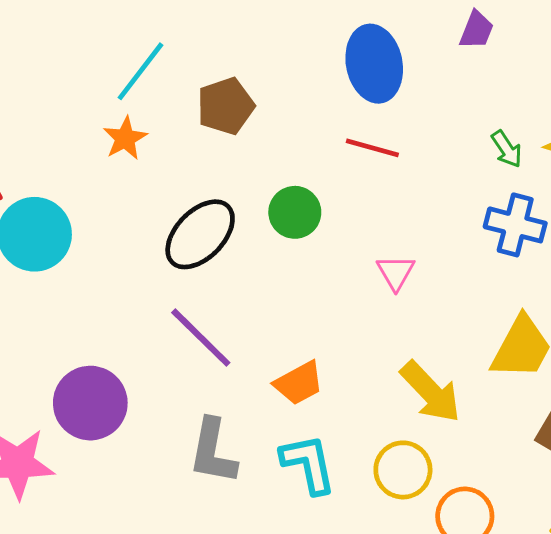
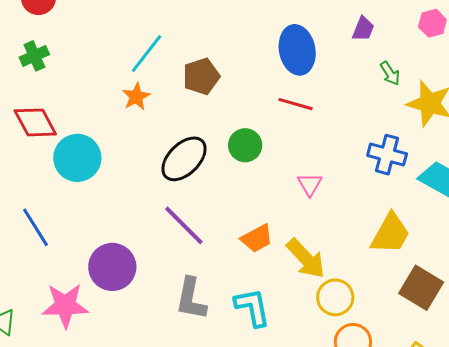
green arrow: (507, 149) -> (390, 73), moved
orange trapezoid: (299, 383) -> (257, 238), moved
yellow arrow: (431, 392) -> (306, 258), moved
yellow circle: (403, 470) -> (335, 297), moved

